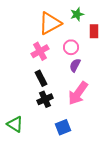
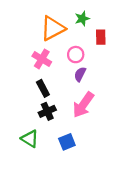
pink cross: (40, 51) -> (42, 59), turned -30
green triangle: (15, 124) -> (30, 139), moved

